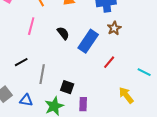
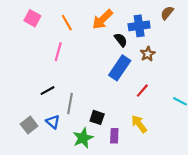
black semicircle: (63, 33) -> (121, 40), moved
yellow arrow: (126, 95) -> (139, 124), moved
blue triangle: (26, 100) -> (53, 122), moved, turned 32

